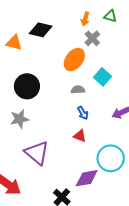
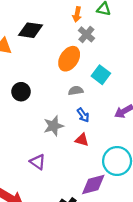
black circle: (27, 86) -> (21, 92), size x0.7
gray star: (19, 119) -> (53, 126), moved
purple triangle: (37, 153) -> (38, 162), size x0.6

